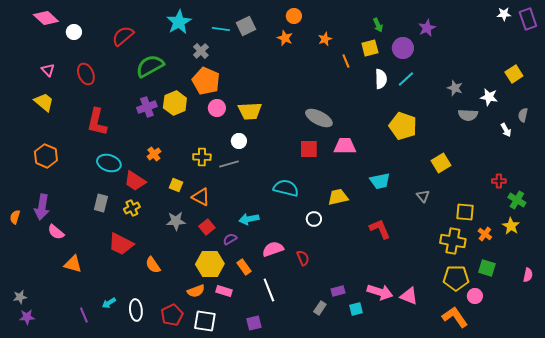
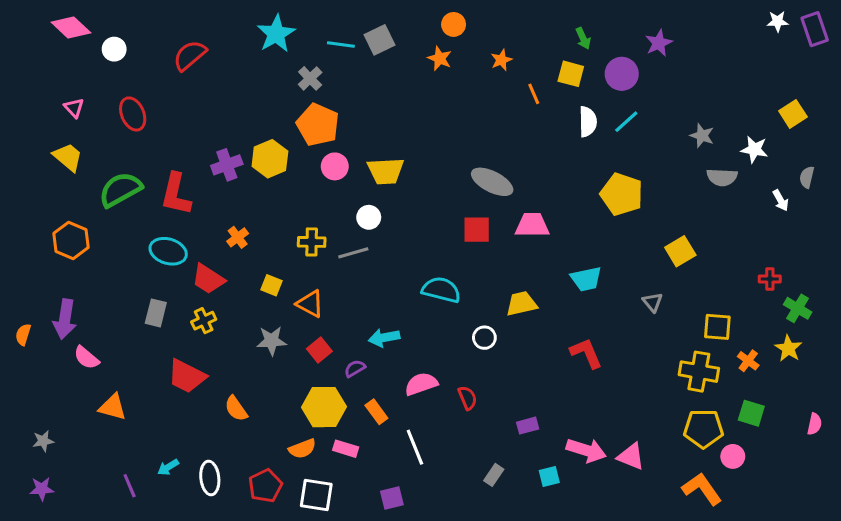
yellow square: (370, 48) -> (571, 74), turned 30
green semicircle: (150, 66) -> (120, 190), moved
red L-shape: (97, 122) -> (176, 194), moved
purple rectangle: (338, 291) -> (528, 426), moved
gray star: (20, 297) -> (43, 441), moved

